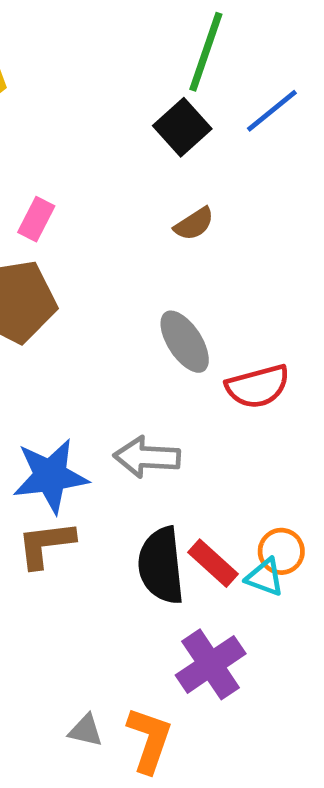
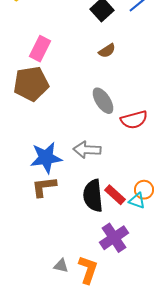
pink rectangle: (36, 219) -> (40, 49), size x1.4

